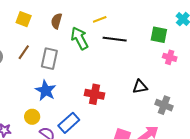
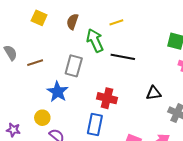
black line: (115, 39) -> (123, 57), moved
brown line: (24, 52) -> (35, 63), moved, turned 35
gray rectangle: (49, 59) -> (74, 66), moved
blue rectangle: (69, 123) -> (95, 125), moved, turned -40

